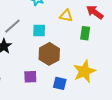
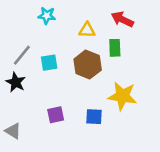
cyan square: (39, 30) -> (49, 63), moved
brown hexagon: (49, 54) -> (88, 65), moved
yellow star: (84, 71) -> (122, 96), turned -30

